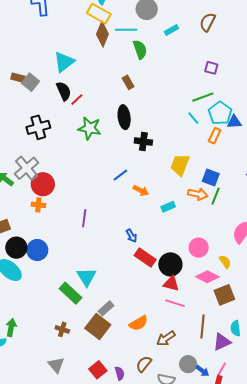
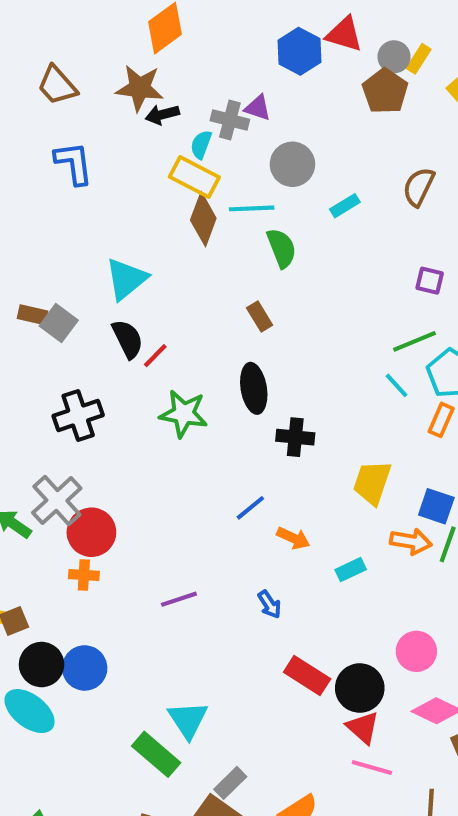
purple line: (84, 218) -> (179, 599), turned 66
blue arrow: (131, 236) -> (269, 604), moved
red triangle: (171, 284) -> (363, 728), turned 30

